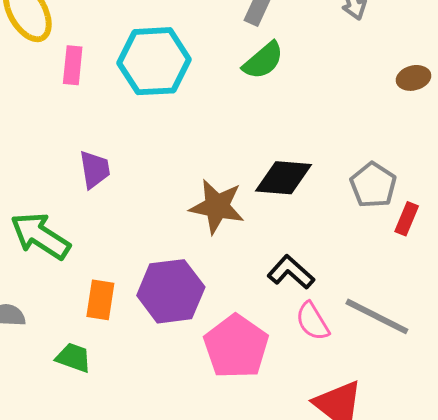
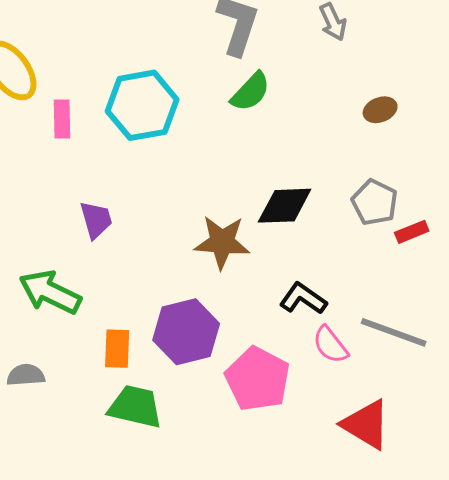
brown ellipse: (414, 78) -> (380, 110), moved
red rectangle: (407, 219) -> (412, 232), turned 52
green trapezoid: (73, 358) -> (135, 407), moved, size x1.5

